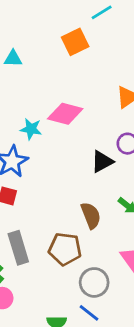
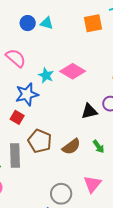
brown semicircle: (91, 215) -> (71, 147), turned 60
brown pentagon: (65, 249) -> (40, 141), moved

